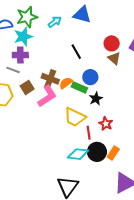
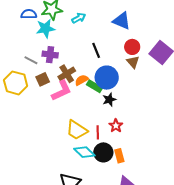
blue triangle: (82, 15) -> (122, 21), moved
purple cross: (20, 55) -> (50, 55), moved
blue circle: (90, 77) -> (107, 78), size x1.5
brown cross: (50, 79) -> (67, 74), turned 30
yellow trapezoid: (75, 117) -> (77, 130), moved
orange rectangle: (113, 153) -> (119, 156), turned -56
cyan diamond: (78, 154) -> (84, 152), turned 30

